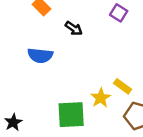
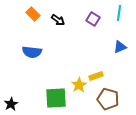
black arrow: (74, 28) -> (58, 20), moved
yellow rectangle: (123, 86) -> (96, 76), turned -56

